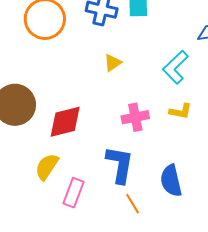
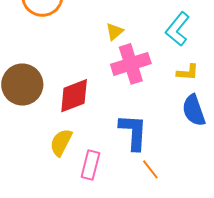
pink cross: (135, 117) -> (131, 64), moved, size x1.4
blue semicircle: (171, 181) -> (194, 110), moved

